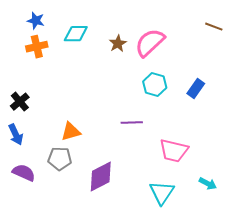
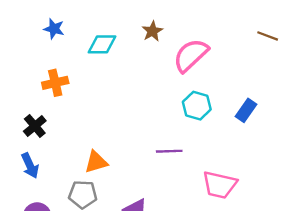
brown star: (118, 44) -> (152, 31), moved
orange cross: (37, 47) -> (55, 83), moved

